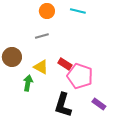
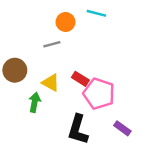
orange circle: (47, 11) -> (66, 22), moved

